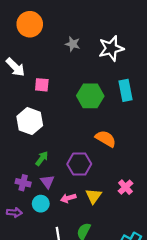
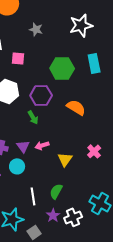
gray star: (73, 44) -> (36, 29), moved
green arrow: (42, 159) -> (33, 117), moved, turned 112
purple hexagon: (79, 164) -> (41, 95), moved
pink arrow: (68, 198) -> (42, 145), moved

